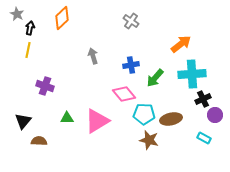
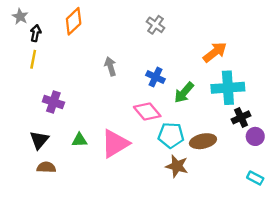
blue cross: (131, 65) -> (155, 77), turned 35
black triangle: (23, 121) -> (39, 140), moved
cyan rectangle: (204, 138) -> (255, 178), moved

